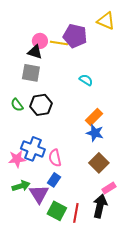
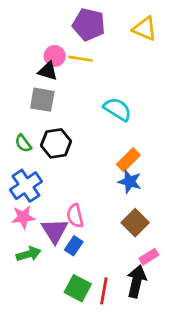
purple pentagon: (75, 36) -> (89, 25), moved
cyan semicircle: (86, 80) -> (117, 109), size x1.5
blue cross: (33, 149) -> (26, 186), moved, turned 35
purple triangle: (39, 194) -> (55, 231), moved

